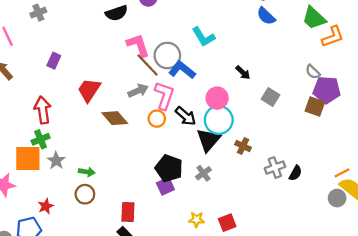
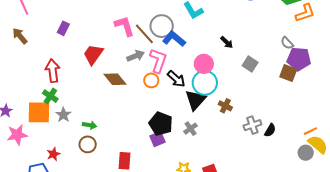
pink L-shape: (138, 45) -> (124, 26), moved
green cross: (41, 139) -> (50, 96), turned -35

